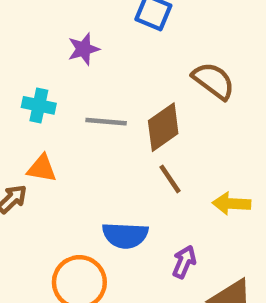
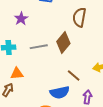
brown semicircle: (213, 81) -> (79, 17), turned -102
brown line: (170, 179) -> (74, 76), moved

